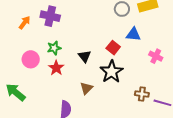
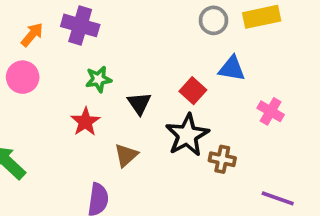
green star: (54, 48) -> (99, 79), moved
pink circle: (31, 59) -> (23, 77), moved
brown triangle: (86, 88) -> (126, 155), moved
brown cross: (142, 94) -> (222, 159), moved

